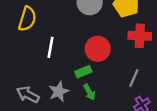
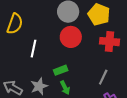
red circle: (98, 49) -> (71, 37), moved

